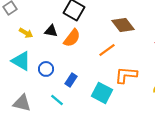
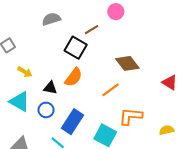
black triangle: (51, 31) -> (50, 88), moved
blue rectangle: (71, 80) -> (72, 122), size x1.6

